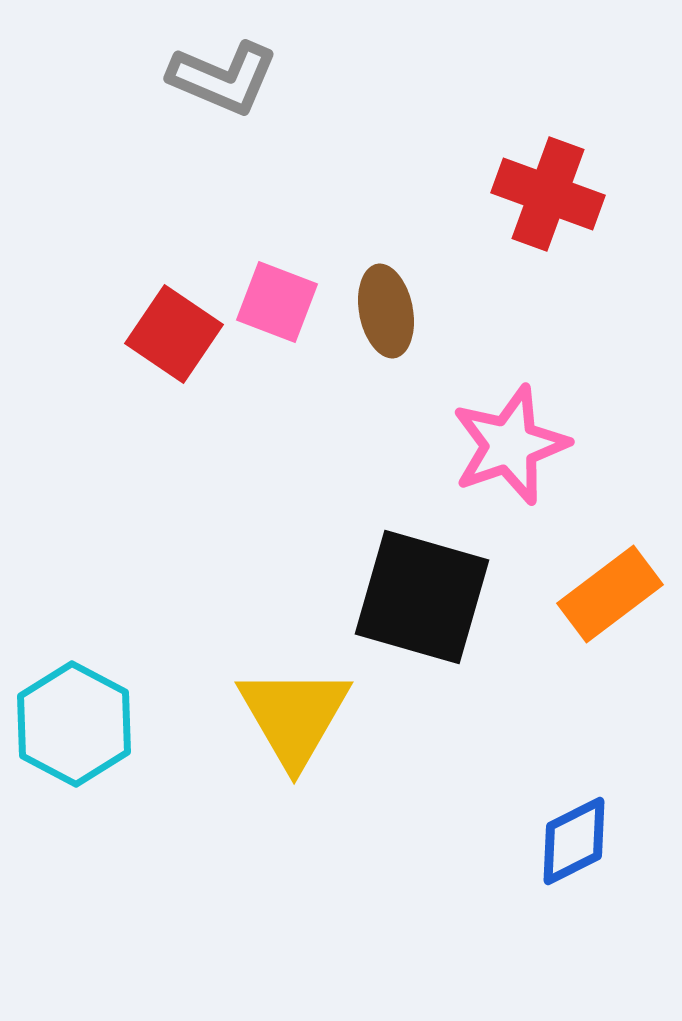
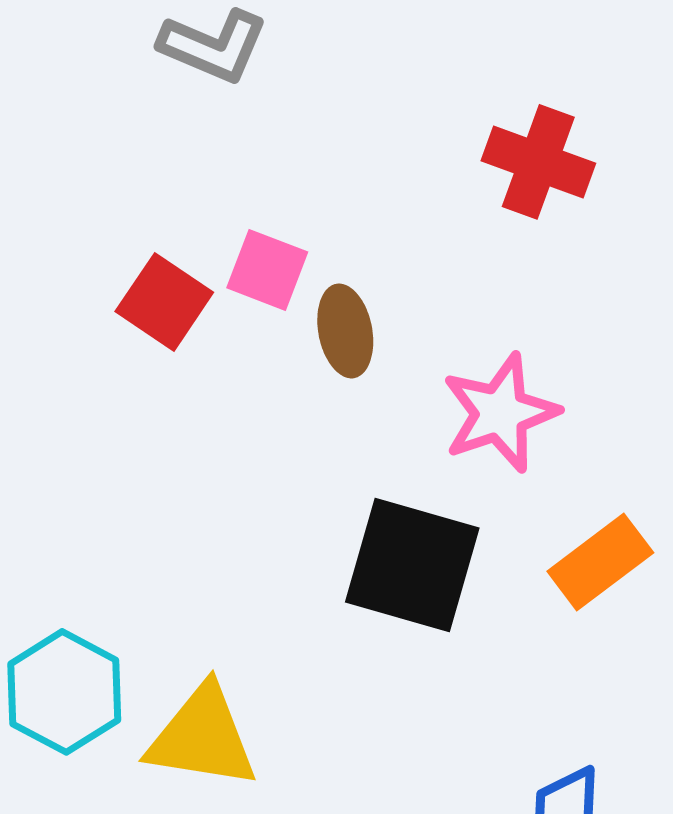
brown ellipse: (386, 311) -> (345, 331), moved
yellow triangle: (294, 716) -> (202, 737), moved, turned -51

